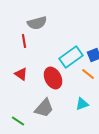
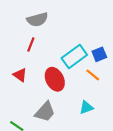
red line: (24, 41) -> (31, 45), moved, turned 32

